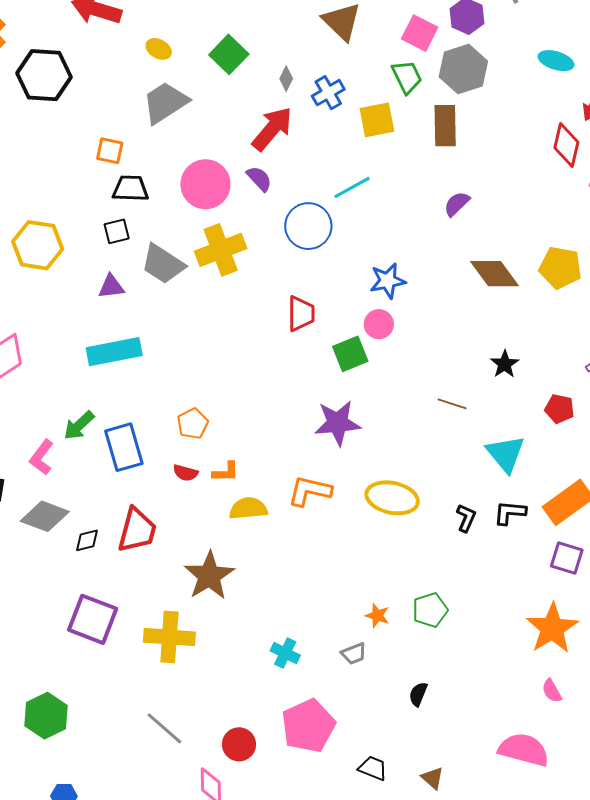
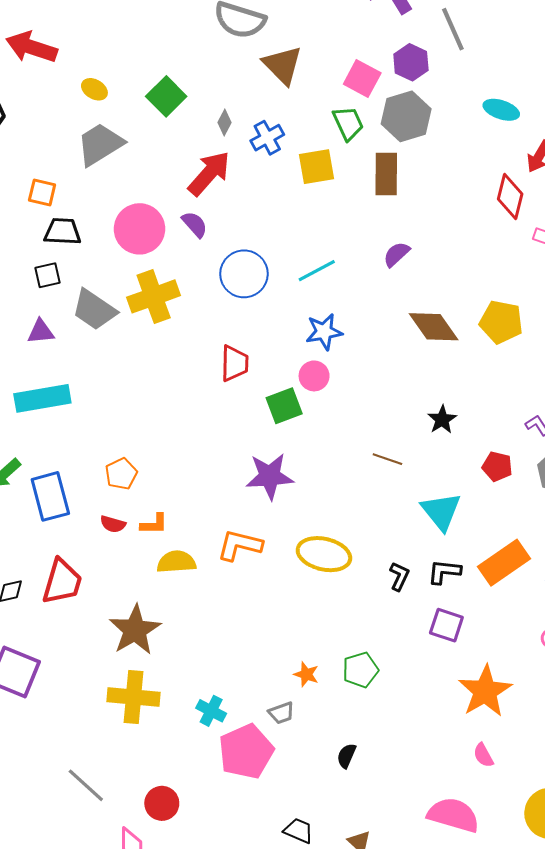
cyan line: (352, 187) -> (317, 271), moved
purple square: (567, 558) -> (446, 625), moved
yellow cross: (169, 637) -> (134, 697), moved
pink pentagon: (308, 726) -> (246, 752), moved

